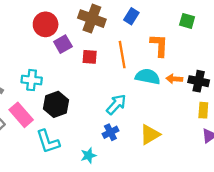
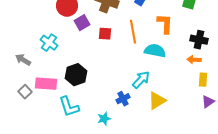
orange arrow: (174, 79) -> (194, 60), moved
cyan cross: (32, 80) -> (49, 43), moved, turned 30
black cross: (199, 81) -> (199, 40), moved
cyan arrow: (116, 104) -> (141, 80), moved
pink rectangle: (21, 115) -> (46, 84), turned -45

